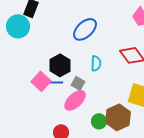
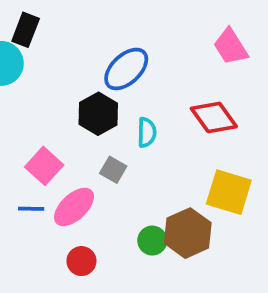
black hexagon: (60, 65) -> (98, 114), moved
blue line: (56, 82) -> (31, 209), moved
pink ellipse: (75, 100) -> (74, 207), moved

